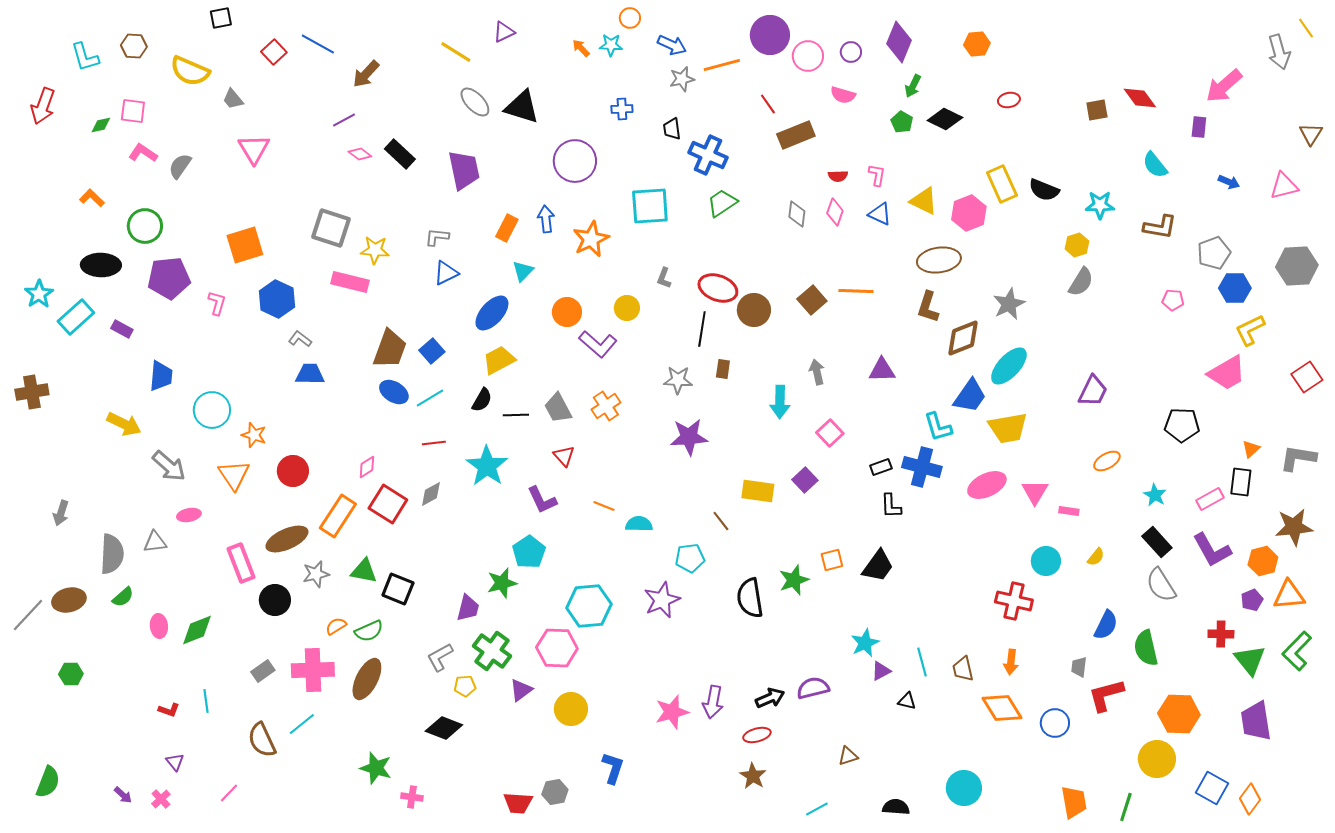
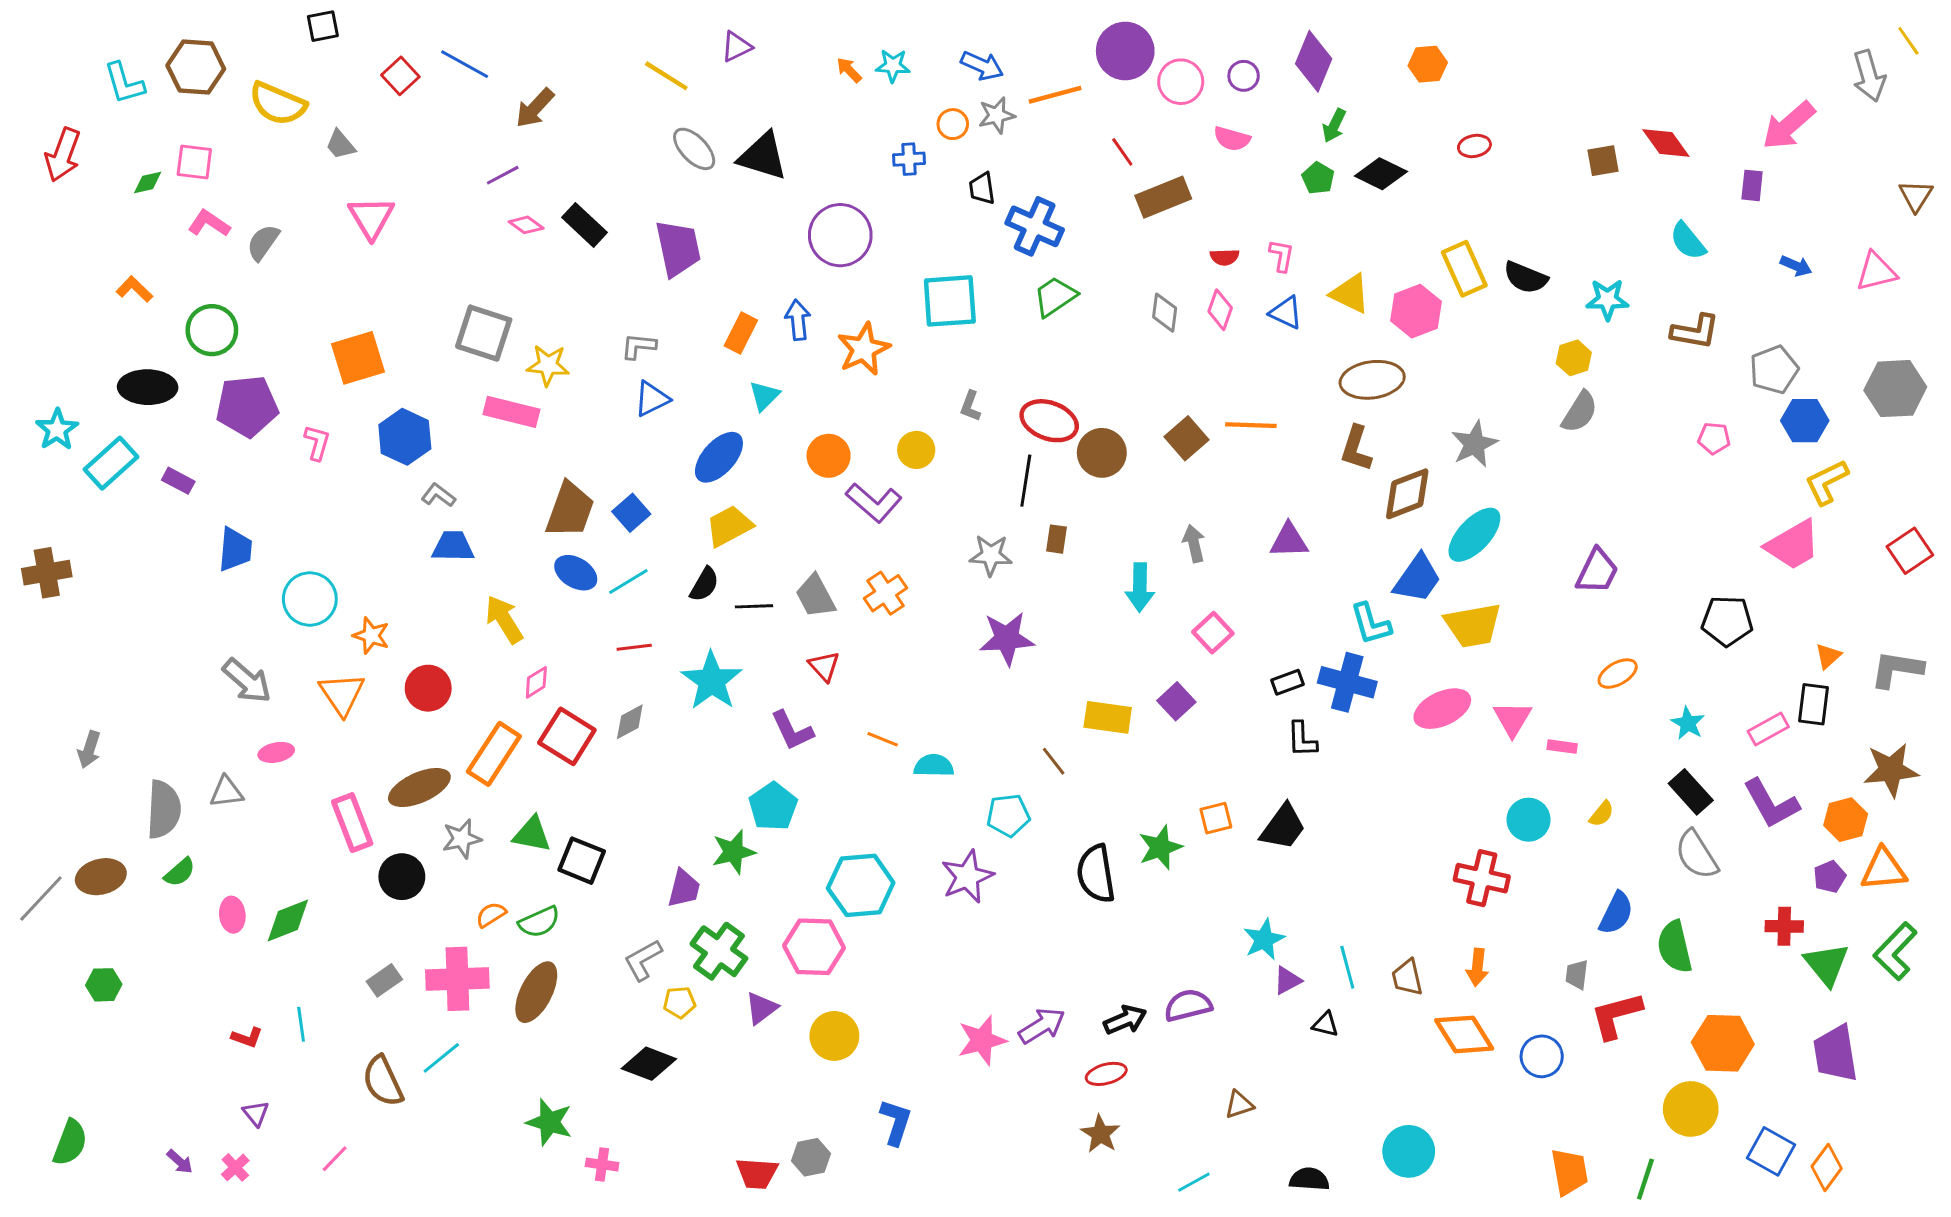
orange circle: (630, 18) -> (953, 124), moved
brown hexagon: (134, 46) -> (196, 67), size x1.5
yellow arrow: (124, 424) -> (504, 619), moved, turned -148
purple arrow: (713, 702) -> (1042, 1026), turned -132

